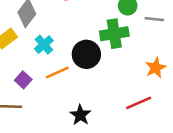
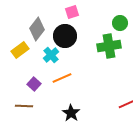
black circle: (86, 54) -> (65, 36), moved
black star: (80, 115) -> (71, 113), moved

